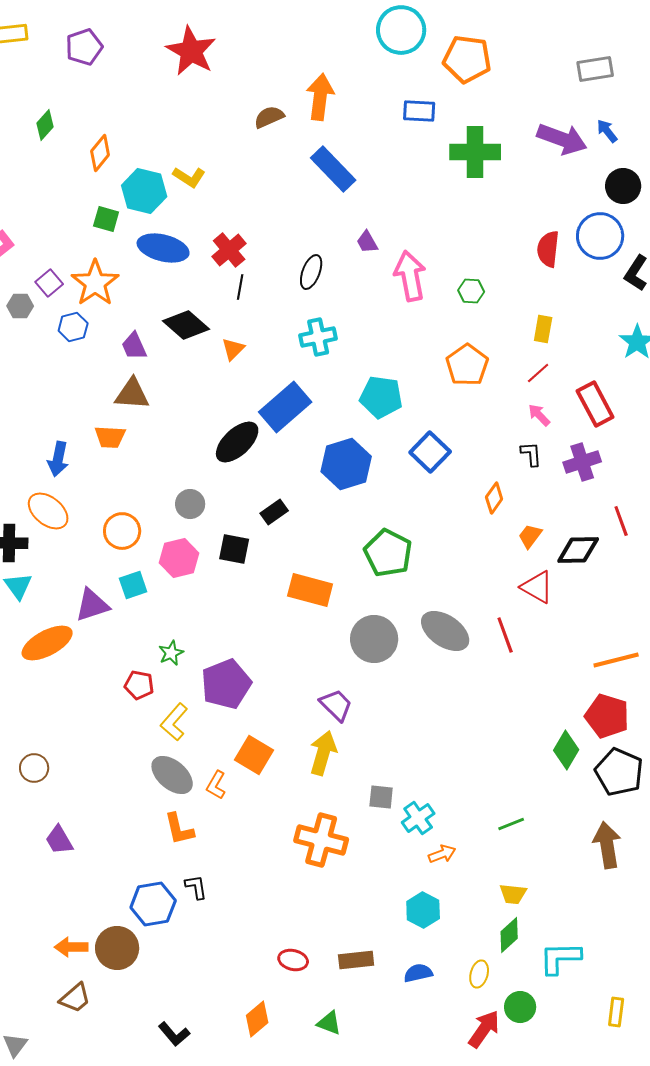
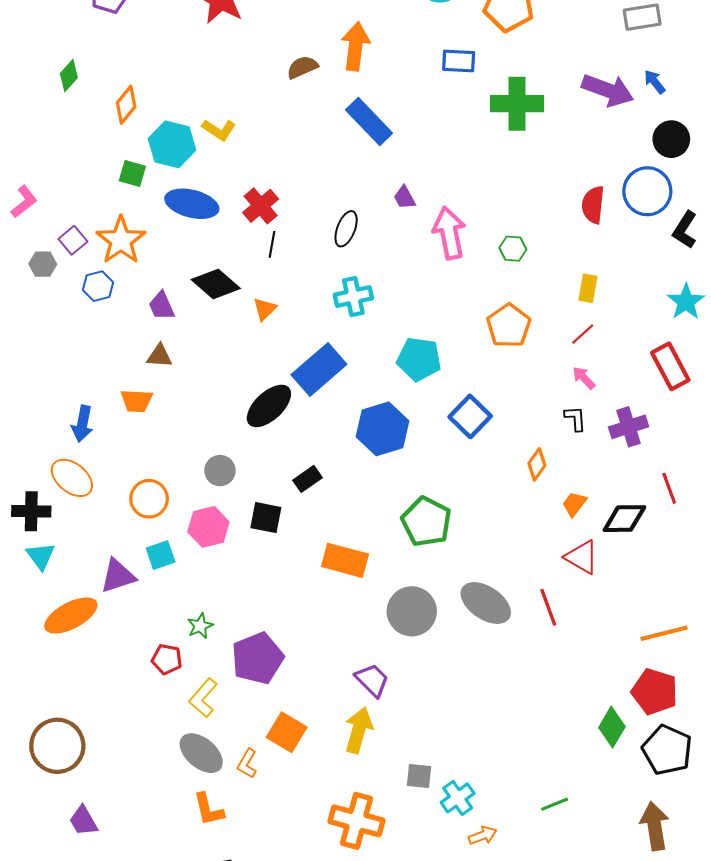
brown triangle: (132, 394) -> (159, 356), size x0.7
red rectangle: (595, 404) -> (670, 366), moved
brown circle: (34, 768) -> (57, 746), size x1.8

